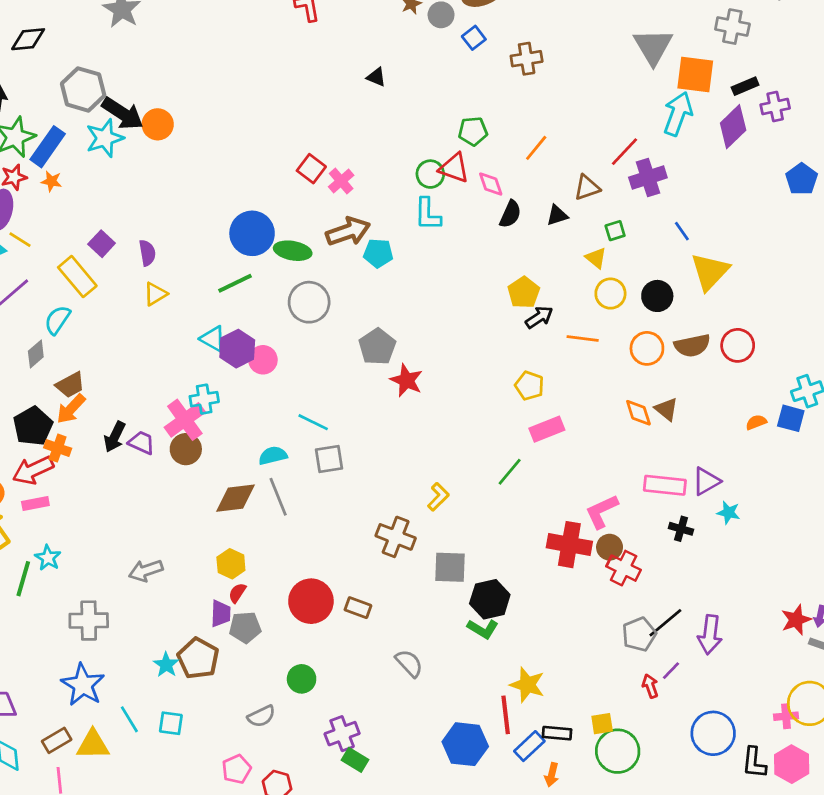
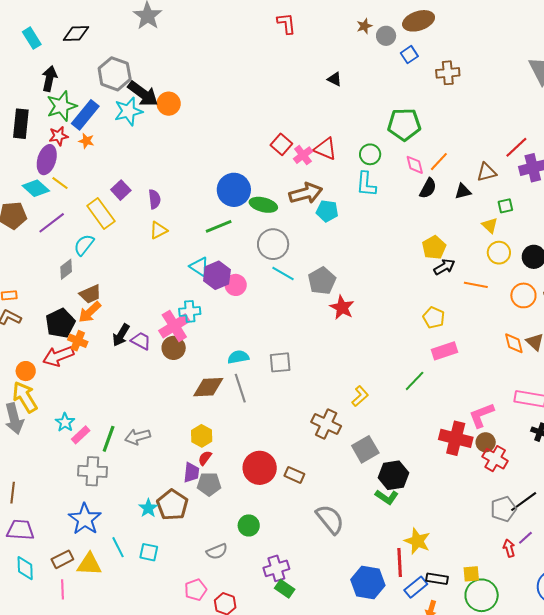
green pentagon: (473, 131) -> (404, 124), size x1.5
orange line: (536, 148) -> (439, 162), moved
red triangle: (454, 168) -> (325, 149), moved
cyan line: (313, 422) -> (283, 273), moved
pink rectangle: (35, 503) -> (81, 435), moved, turned -36
gray square: (450, 567) -> (365, 449), turned -36
green line: (23, 579) -> (109, 439), moved
gray semicircle: (409, 663) -> (330, 519), size x1.4

